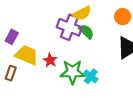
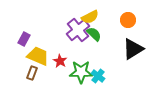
purple cross: (69, 27) -> (78, 30), turned 30
brown rectangle: (11, 73) -> (32, 73), moved

